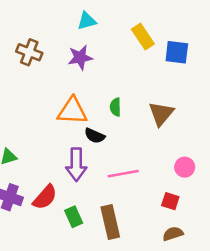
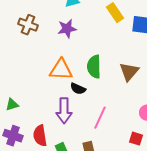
green semicircle: (115, 107) -> (94, 67), size x1.6
pink line: (123, 174) -> (100, 118), turned -55
red semicircle: (45, 197) -> (40, 136), turned 130

